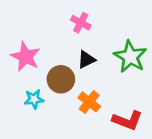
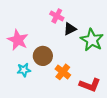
black triangle: (86, 59) -> (70, 29), moved

